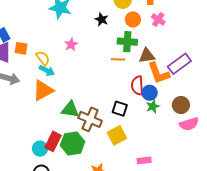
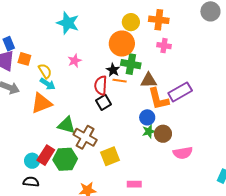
black star: (102, 19) -> (113, 70), moved
orange circle: (133, 19) -> (122, 44), moved, size x1.6
pink cross: (158, 20) -> (164, 46), turned -32
red semicircle: (137, 86) -> (101, 86), moved
brown circle: (181, 105) -> (163, 134), moved
black square: (120, 109) -> (104, 102), moved, turned 35

